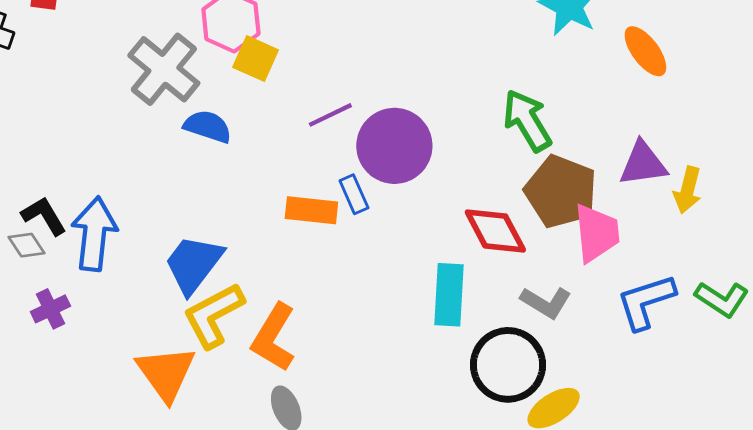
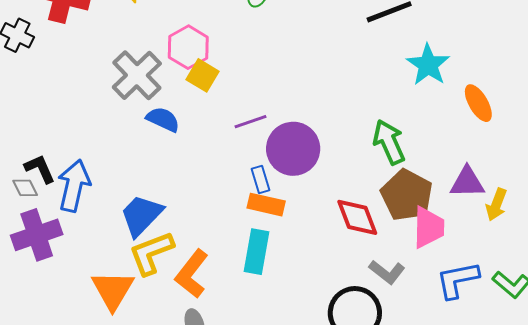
orange rectangle: (311, 210) -> (266, 205), moved
cyan rectangle: (449, 295) -> (256, 252), moved
purple cross: (50, 309) -> (37, 235), size x1.8

